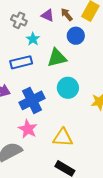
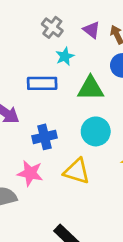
blue cross: (32, 100) -> (45, 137), size x0.7
pink star: (28, 129) -> (30, 173), turned -30
yellow triangle: (63, 138) -> (77, 171), moved

